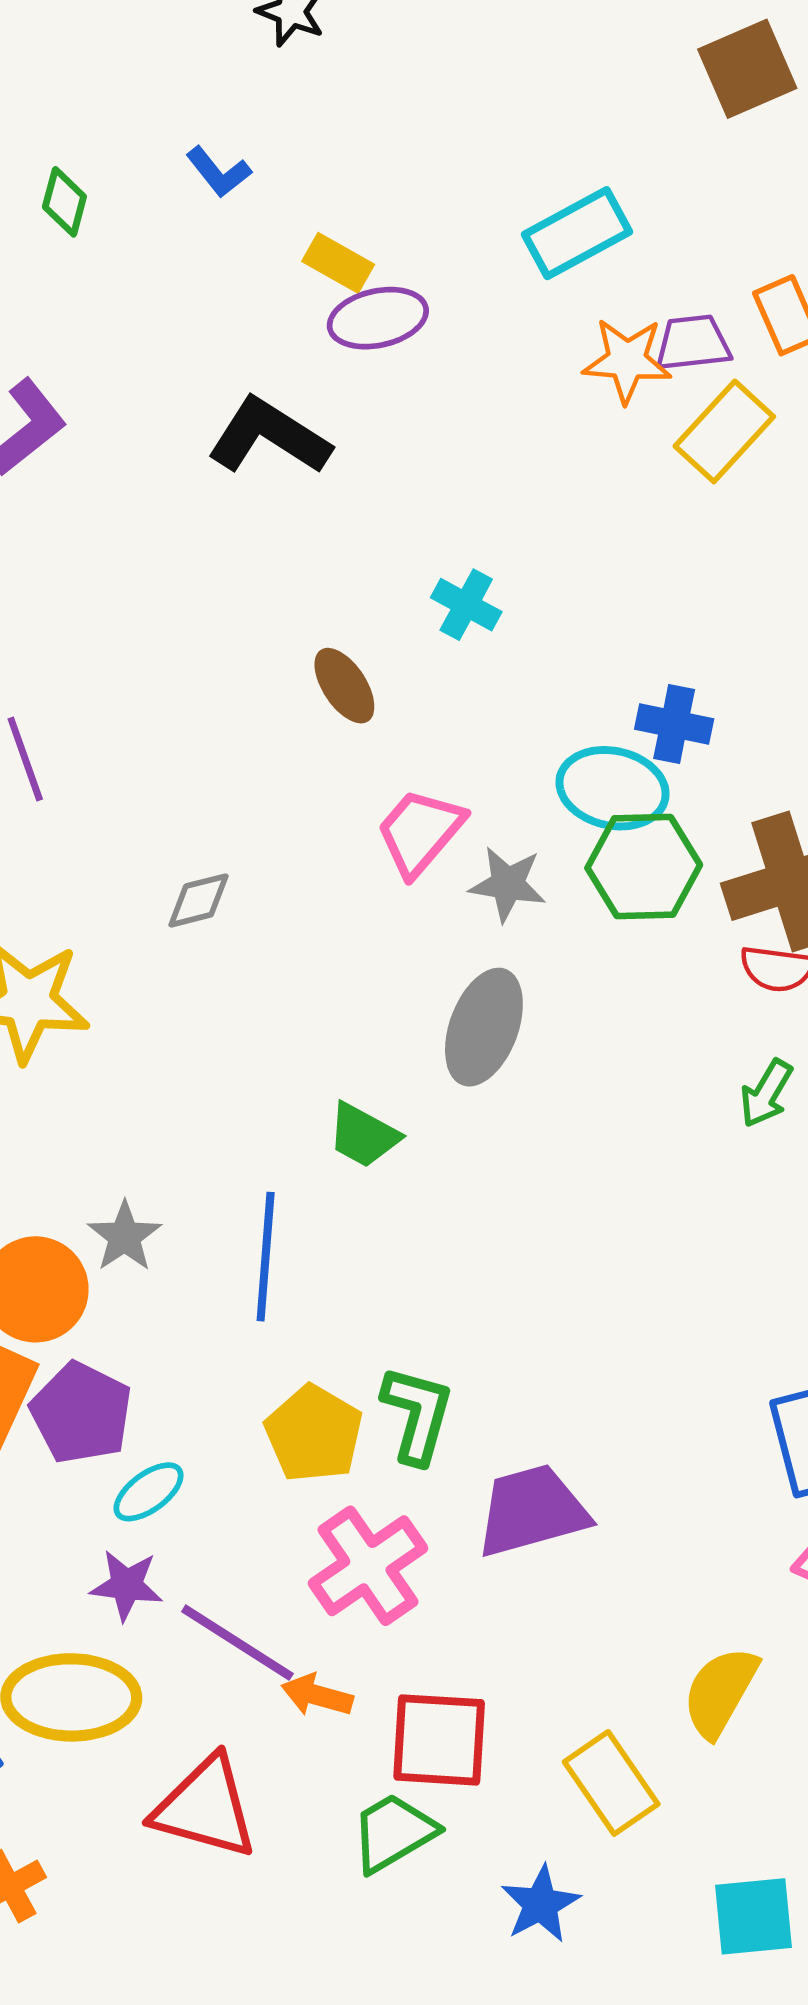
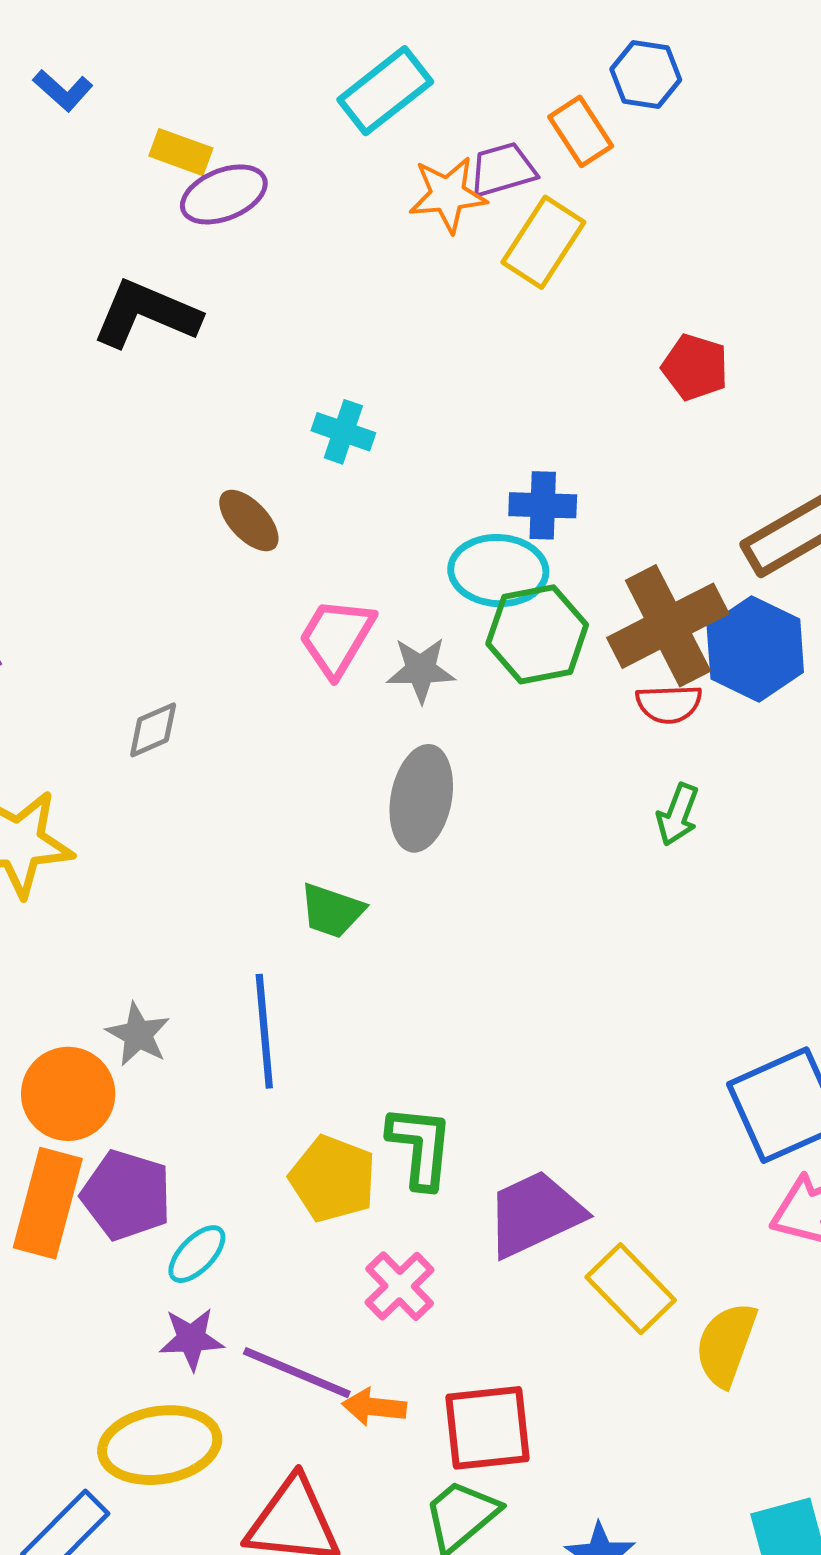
pink cross: (368, 1566) -> (400, 1286), size x0.7
yellow rectangle: (611, 1783) -> (631, 1289), moved

